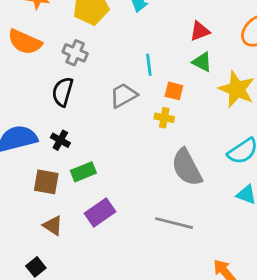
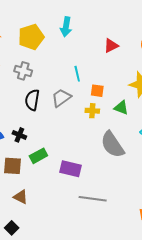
green triangle: (202, 62) -> (121, 108), moved
black semicircle: (63, 92) -> (32, 100), moved
purple rectangle: (100, 212) -> (71, 169), moved, turned 55
gray line: (174, 223) -> (93, 199), moved

